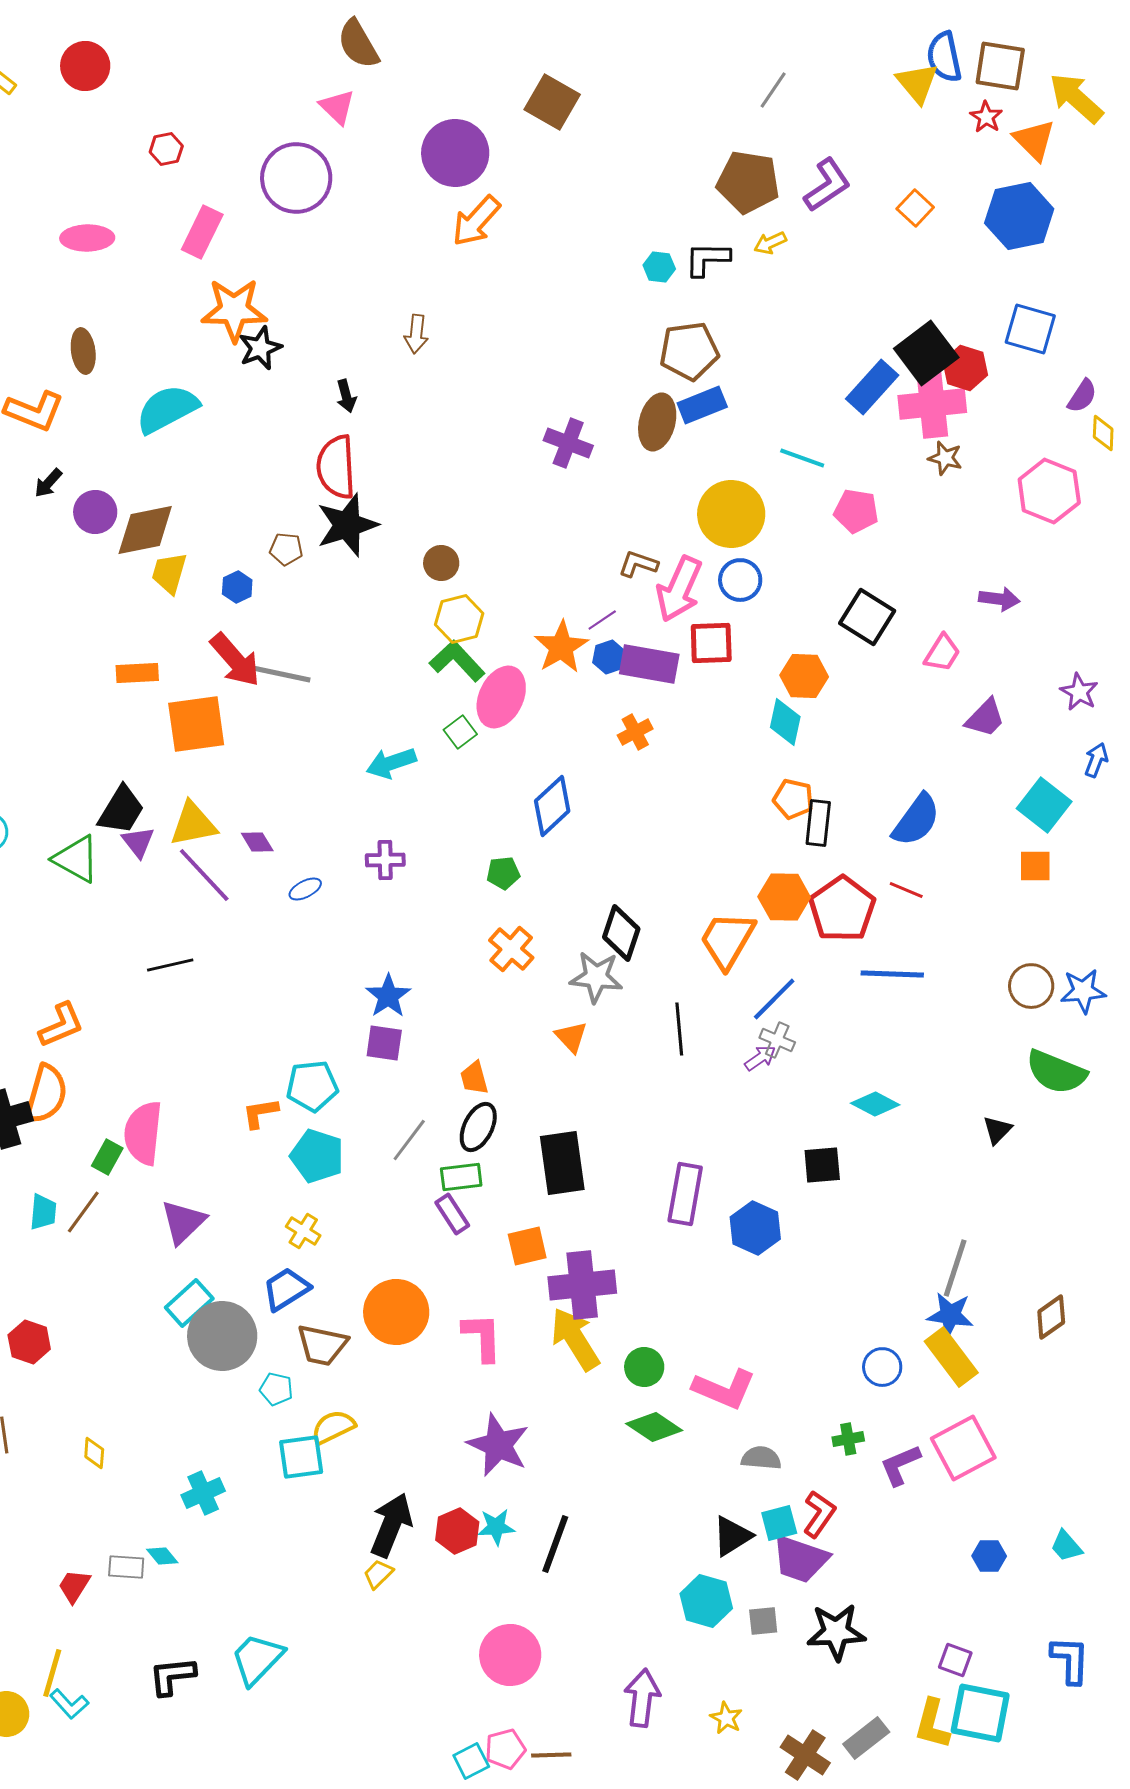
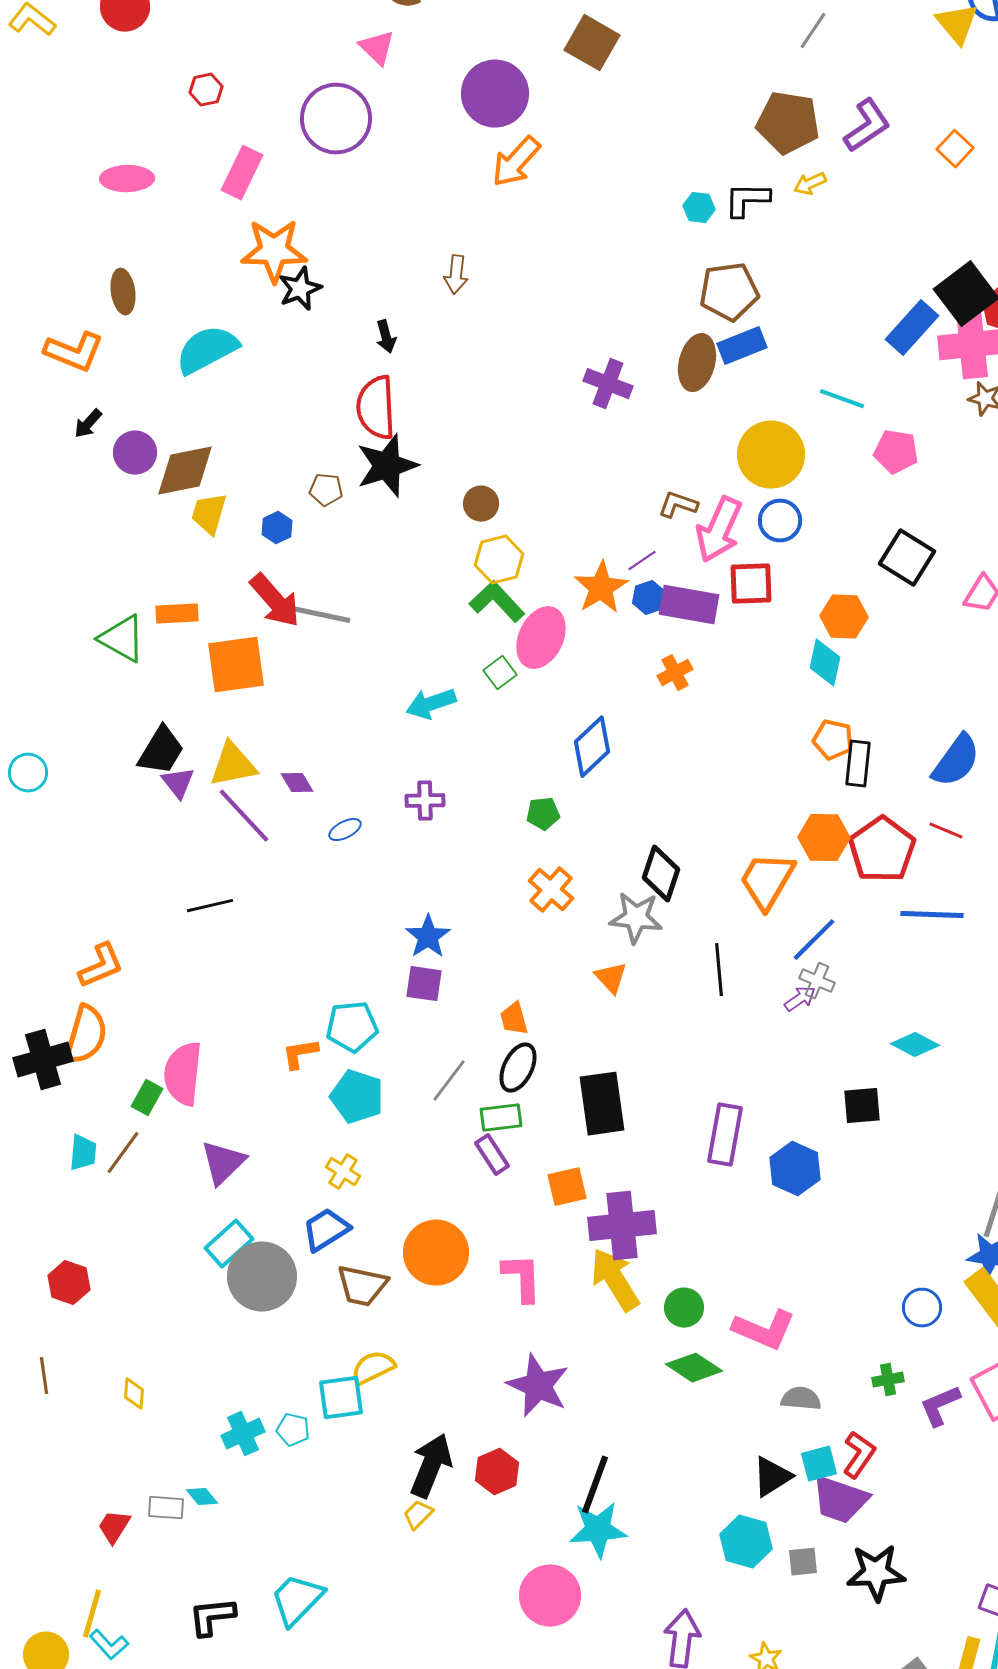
green triangle: (76, 859) -> (122, 639), moved
cyan pentagon: (276, 1389) -> (293, 1430), moved
cyan star: (496, 1527) -> (598, 1530), moved, size x1.5

